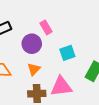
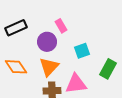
orange triangle: (34, 69) -> (49, 67), size x1.5

